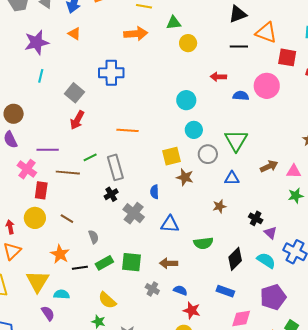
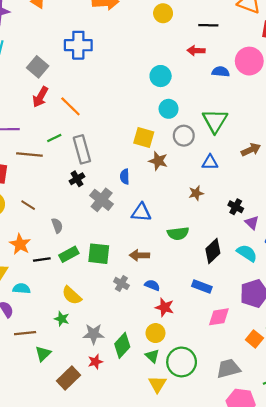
black line: (239, 46) -> (208, 25), moved
orange line: (128, 130) -> (70, 106), moved, turned 40
yellow square: (172, 156) -> (144, 137), turned 30

